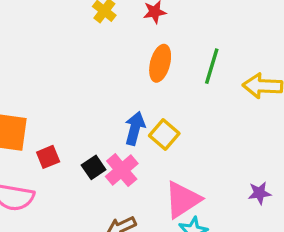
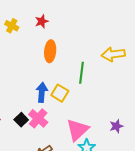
green line: (212, 66) -> (81, 73), moved
purple star: (259, 193) -> (116, 126), moved

